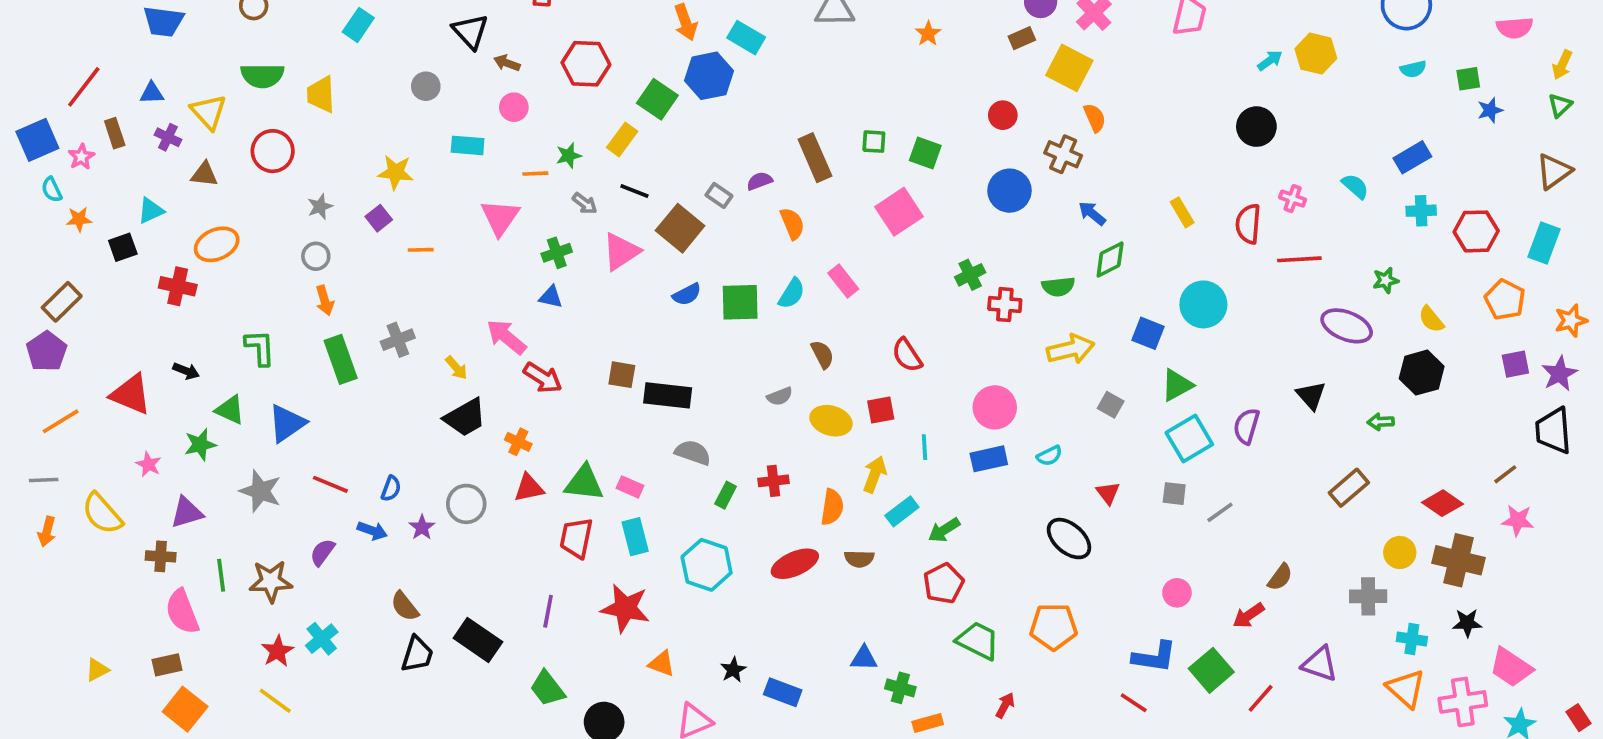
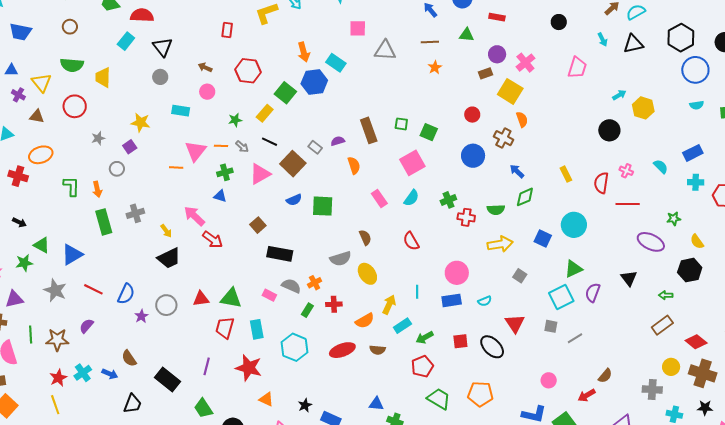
black triangle: (470, 31) -> (163, 47), moved
yellow hexagon: (1316, 54) -> (643, 108), moved
orange line: (535, 174) -> (221, 146), moved
orange line: (421, 250) -> (176, 167), moved
gray circle: (316, 256) -> (117, 169), moved
cyan semicircle: (792, 293) -> (412, 198), moved
green L-shape: (260, 348) -> (71, 186), moved
brown square: (622, 375) -> (258, 225), moved, turned 35
green triangle: (1177, 385) -> (573, 269), moved
gray semicircle: (780, 396) -> (341, 259), size x1.5
red square: (881, 410) -> (460, 341), moved
yellow ellipse: (831, 421) -> (367, 274), turned 35
orange cross: (518, 442) -> (315, 283), moved, turned 32
pink rectangle: (630, 487) -> (269, 295), moved
brown rectangle: (1349, 488) -> (662, 325), moved
blue semicircle: (391, 489) -> (126, 294), size x1.5
red triangle: (1108, 493) -> (515, 324), size x1.5
orange semicircle: (832, 507) -> (365, 321), turned 48
blue arrow: (372, 531) -> (110, 374), moved
black trapezoid: (417, 654) -> (133, 404), moved
yellow line: (275, 701) -> (55, 405), turned 30

